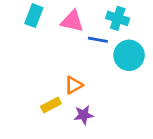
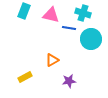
yellow rectangle: (51, 105) -> (25, 77), moved
purple star: (84, 115) -> (69, 81), moved

